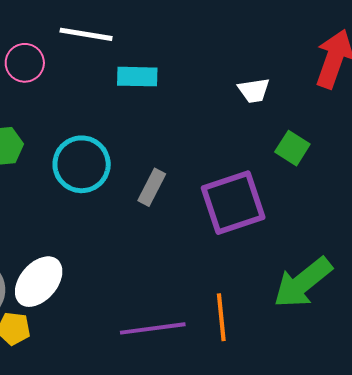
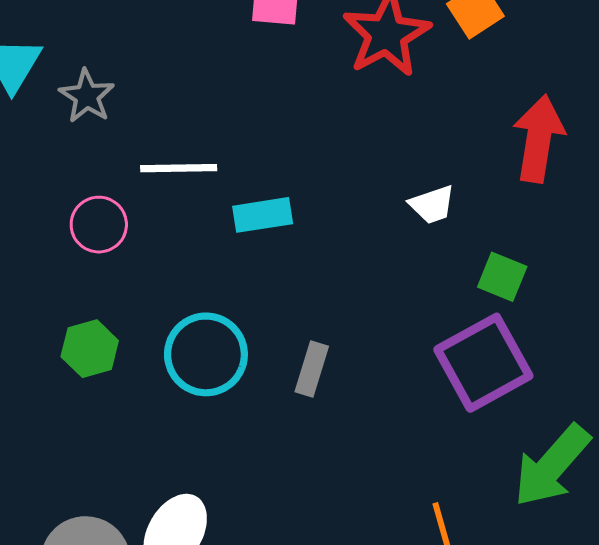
purple square: (233, 203) -> (483, 363), moved

